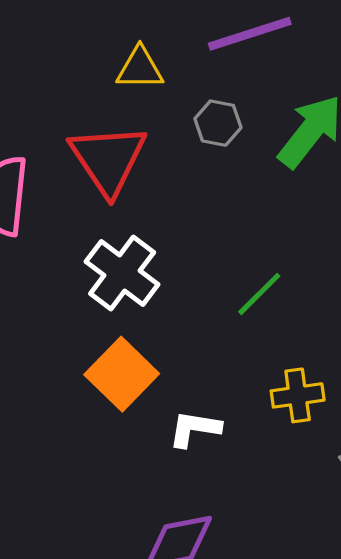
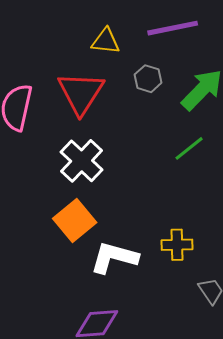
green line: (259, 294) -> (189, 148), moved
white L-shape: (195, 429) -> (114, 258), size x1.5

